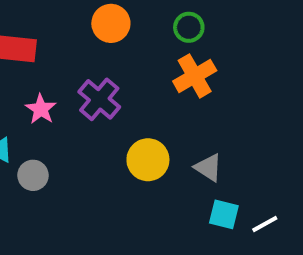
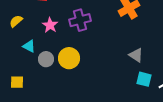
purple cross: (99, 99) -> (80, 20), turned 35
yellow circle: (148, 160) -> (69, 58), moved

